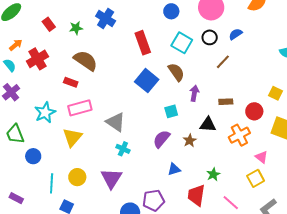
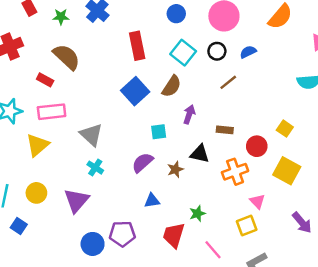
brown semicircle: (176, 72) -> (172, 86), turned 60

